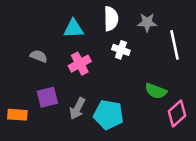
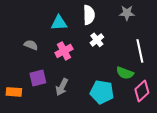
gray star: (147, 22) -> (127, 13), moved
white line: (175, 45) -> (140, 51), moved
white cross: (121, 50) -> (97, 40), turned 32
cyan pentagon: (108, 115) -> (102, 92), moved

